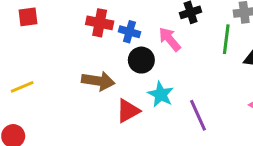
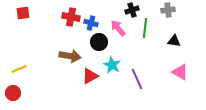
green line: (226, 39) -> (145, 28), moved
yellow line: (22, 87) -> (19, 69), moved

